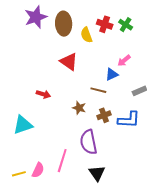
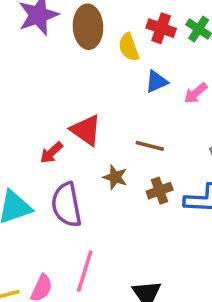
red triangle: (69, 62) -> (86, 130), moved
blue triangle: (112, 74) -> (156, 82), moved
red arrow: (43, 94) -> (51, 153), turned 120
purple semicircle: (89, 142) -> (66, 205), moved

